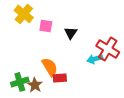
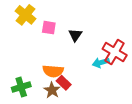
orange semicircle: (50, 67) -> (53, 71), turned 126
red rectangle: (60, 78) -> (64, 83), turned 48
brown star: (35, 85) -> (52, 90), moved

